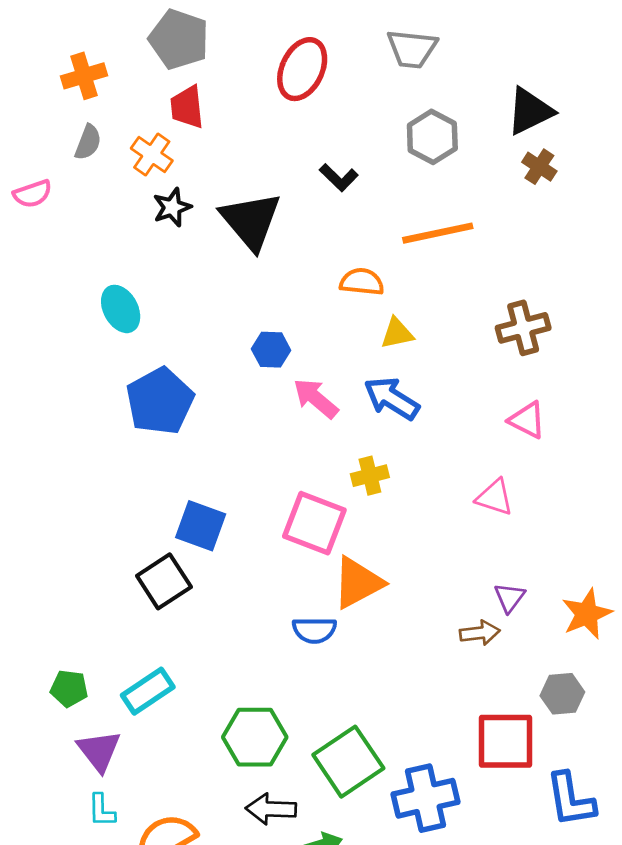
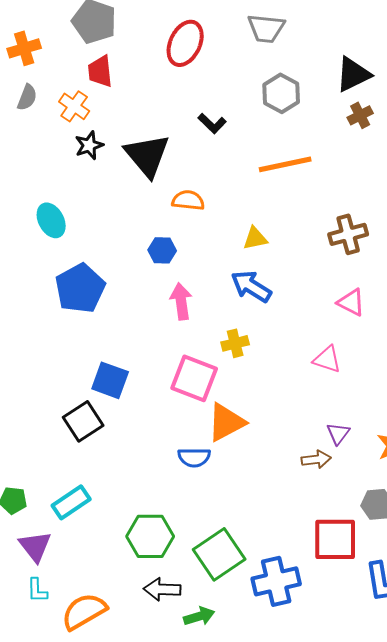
brown cross: (539, 167) -> (360, 115), turned 30
orange semicircle: (362, 282) -> (188, 200), moved
pink arrow: (316, 398) -> (181, 301), moved, turned 42

